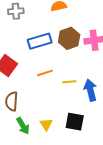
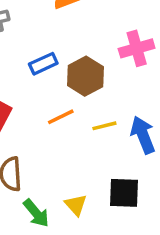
brown hexagon: (69, 38) -> (85, 76), moved
blue rectangle: (40, 41) -> (43, 64), size x0.7

